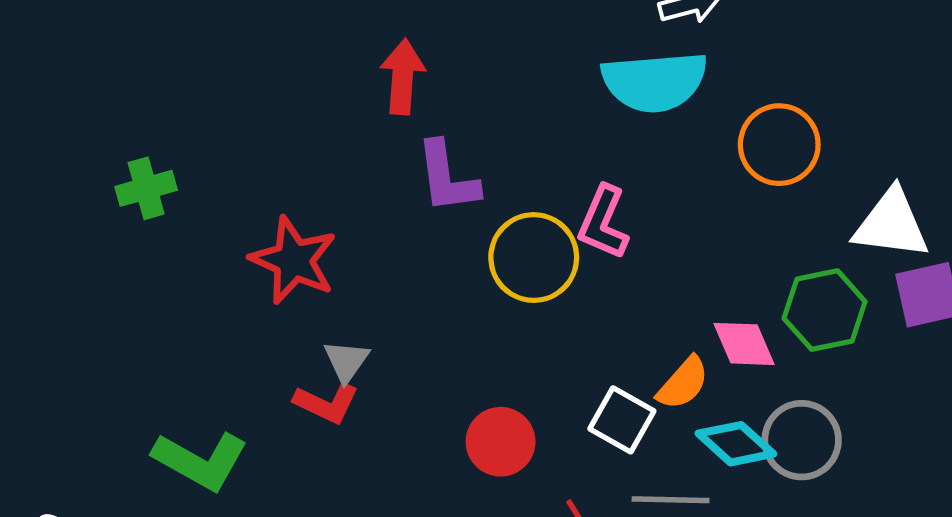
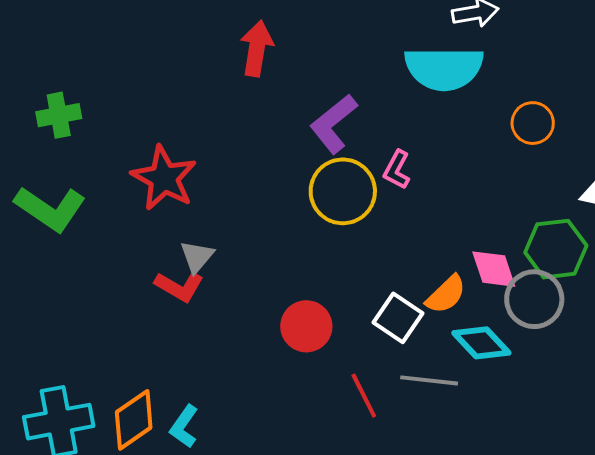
orange circle: (779, 145) -> (533, 123), size x0.7
purple L-shape: (447, 177) -> (333, 124), moved, turned 54
pink L-shape: (603, 222) -> (397, 170), size x0.7
gray circle: (802, 440) -> (534, 299), moved
green L-shape: (200, 461) -> (50, 209), moved

